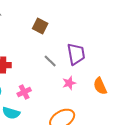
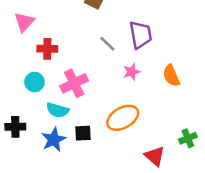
pink cross: (24, 92) -> (74, 83), size x1.5

